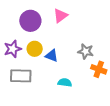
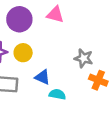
pink triangle: (60, 16) -> (55, 14), turned 49
blue triangle: (52, 56) -> (42, 77), moved

